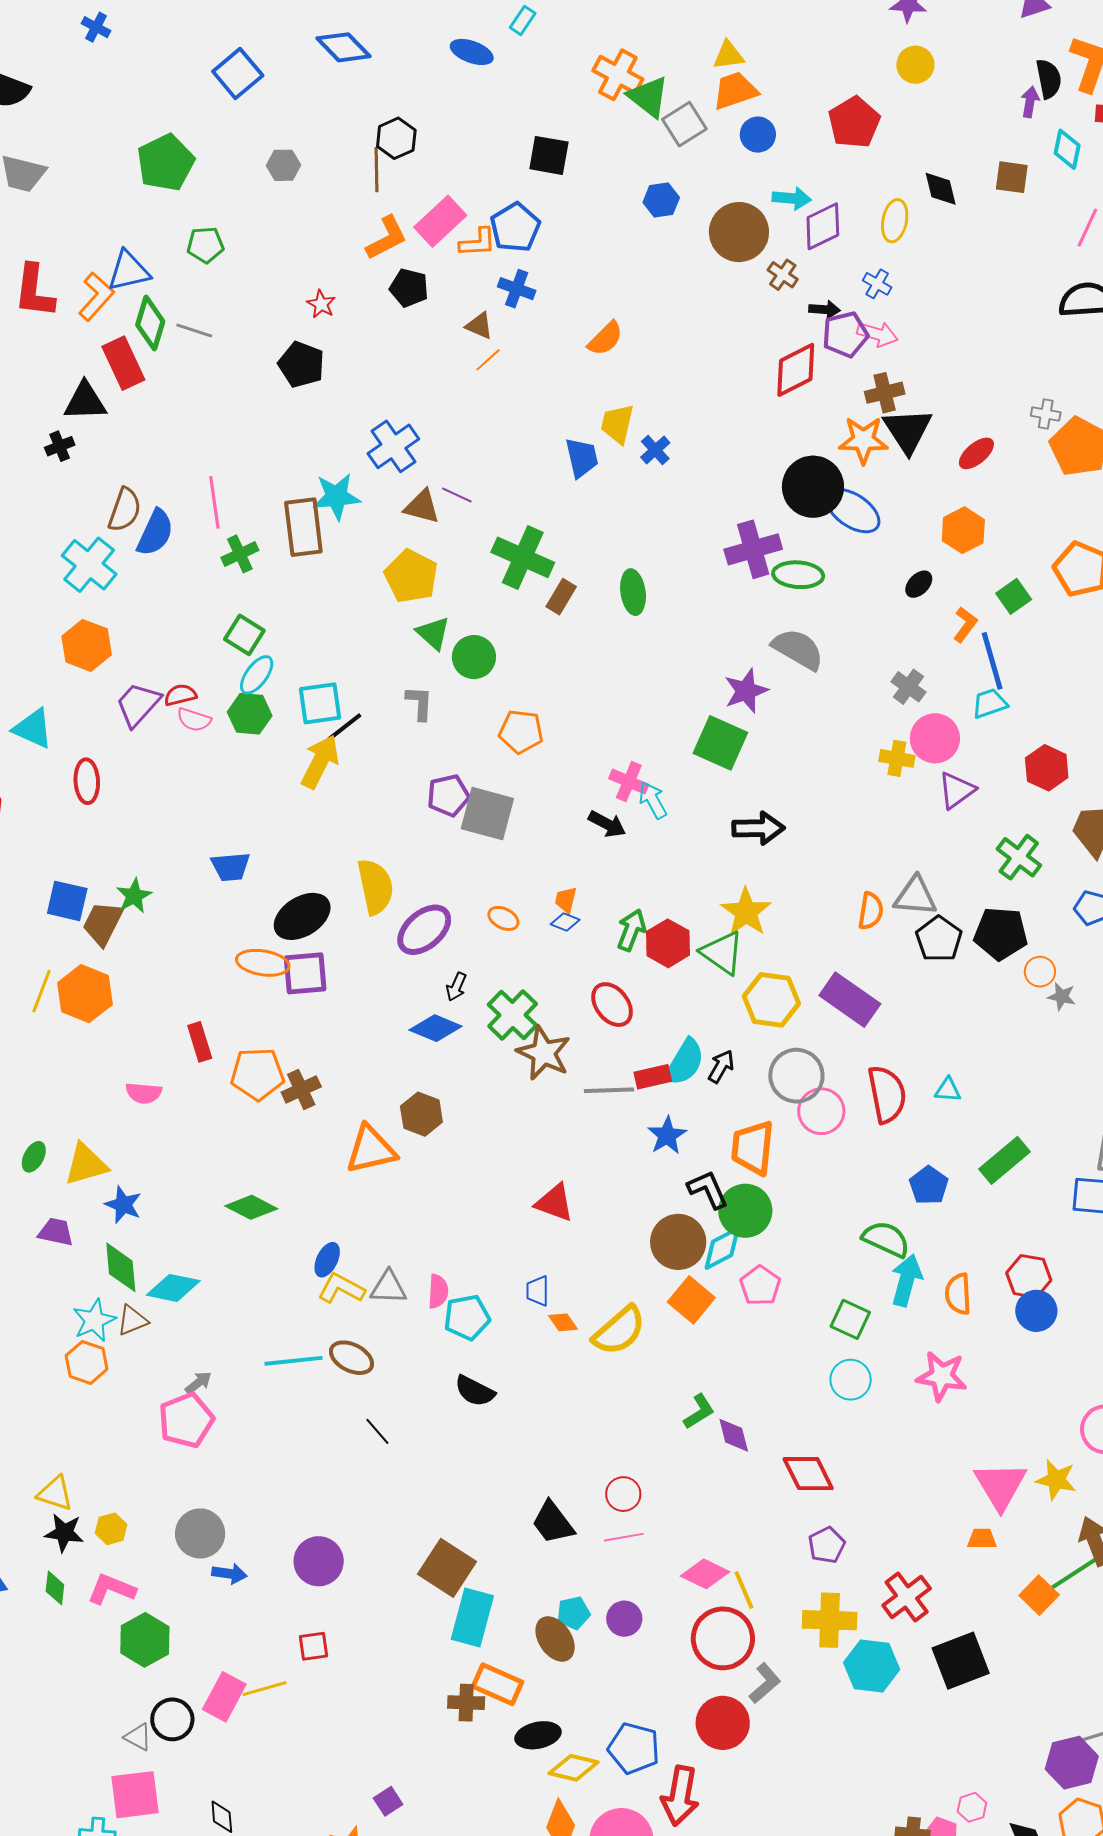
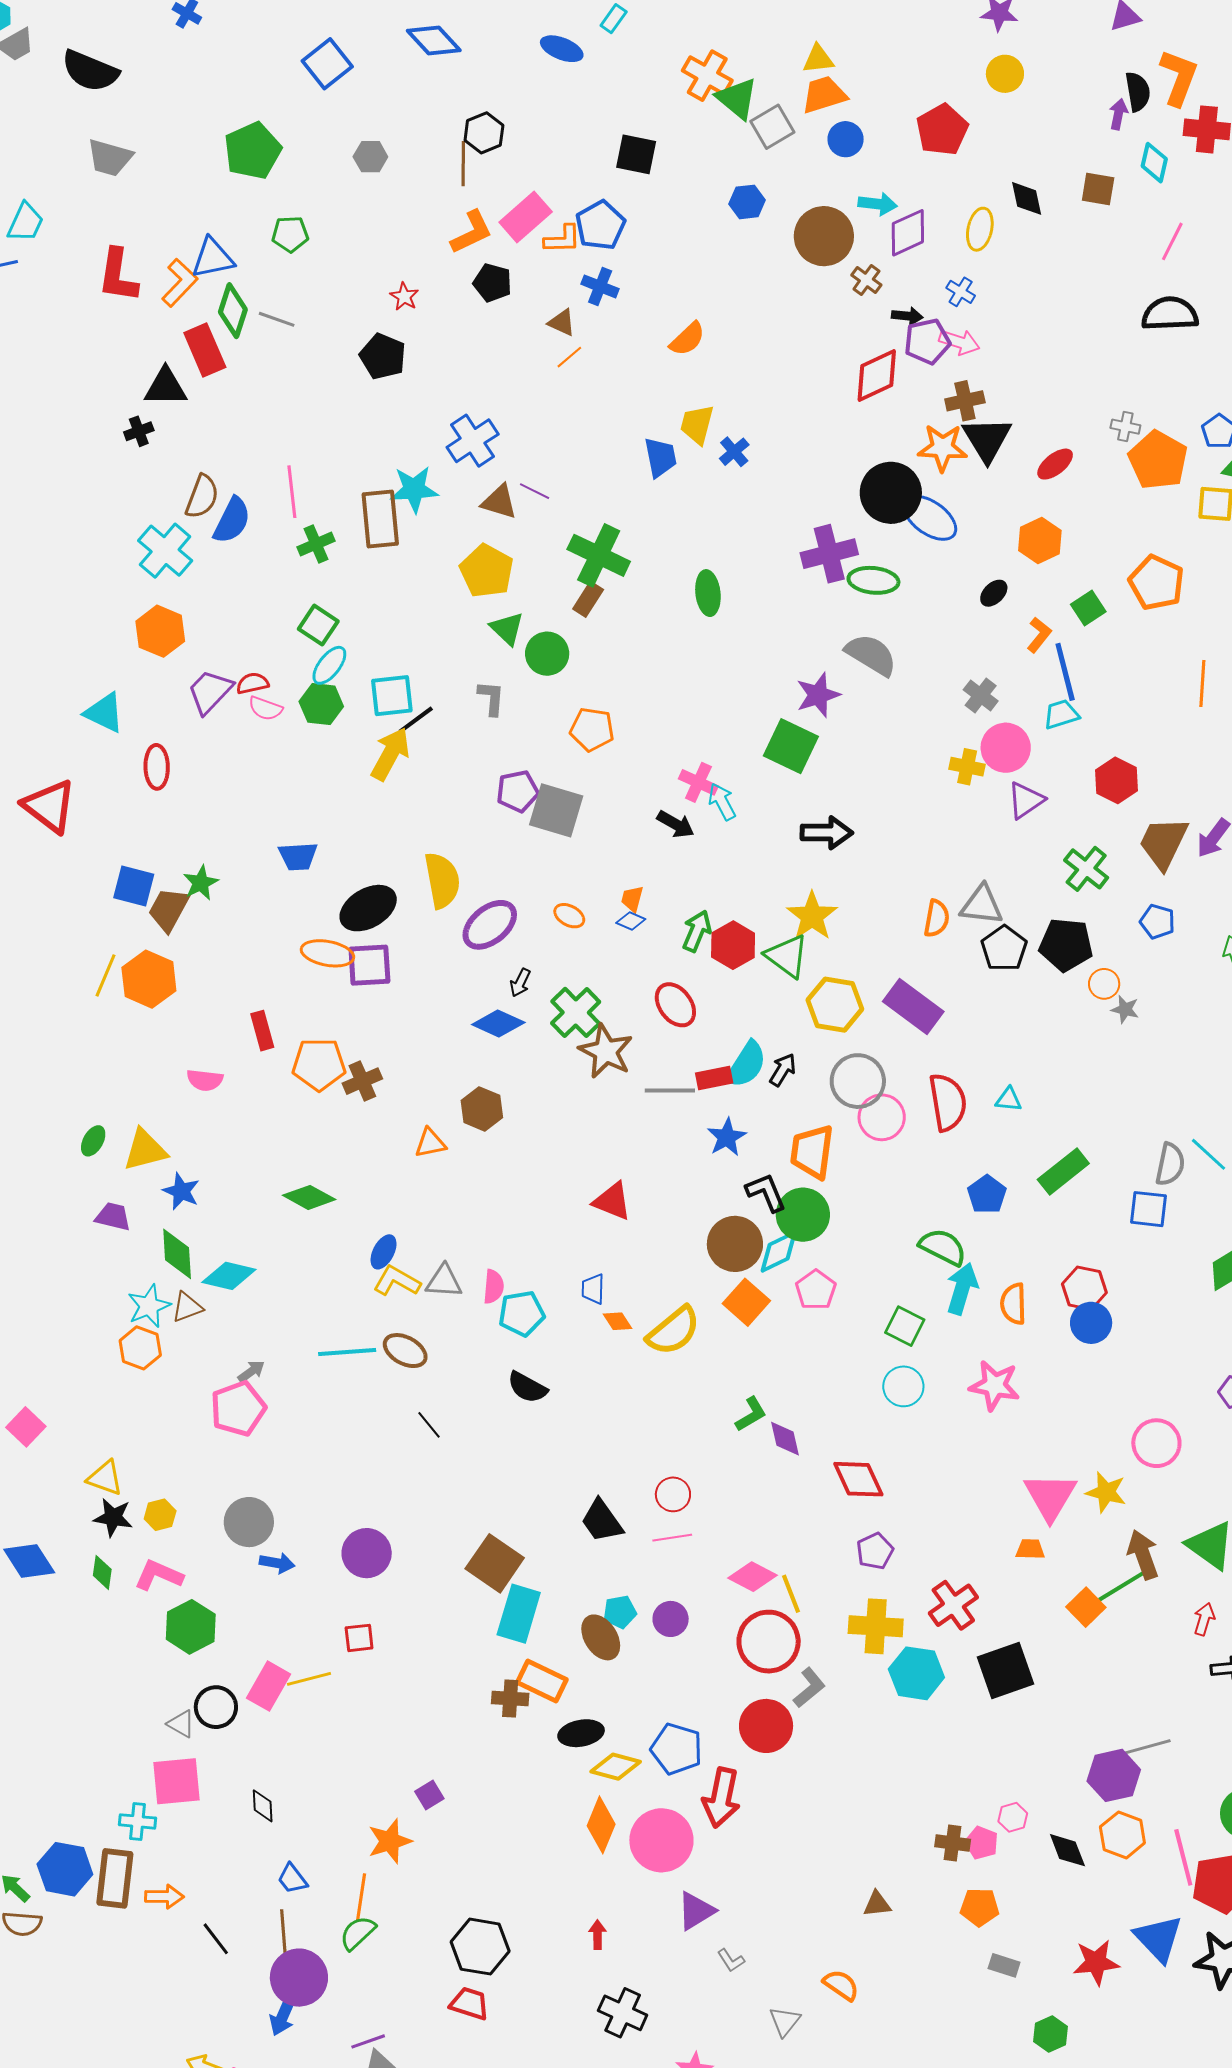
brown rectangle: (561, 597) -> (588, 599), moved
orange triangle: (371, 1150) -> (430, 1143), size x0.6

